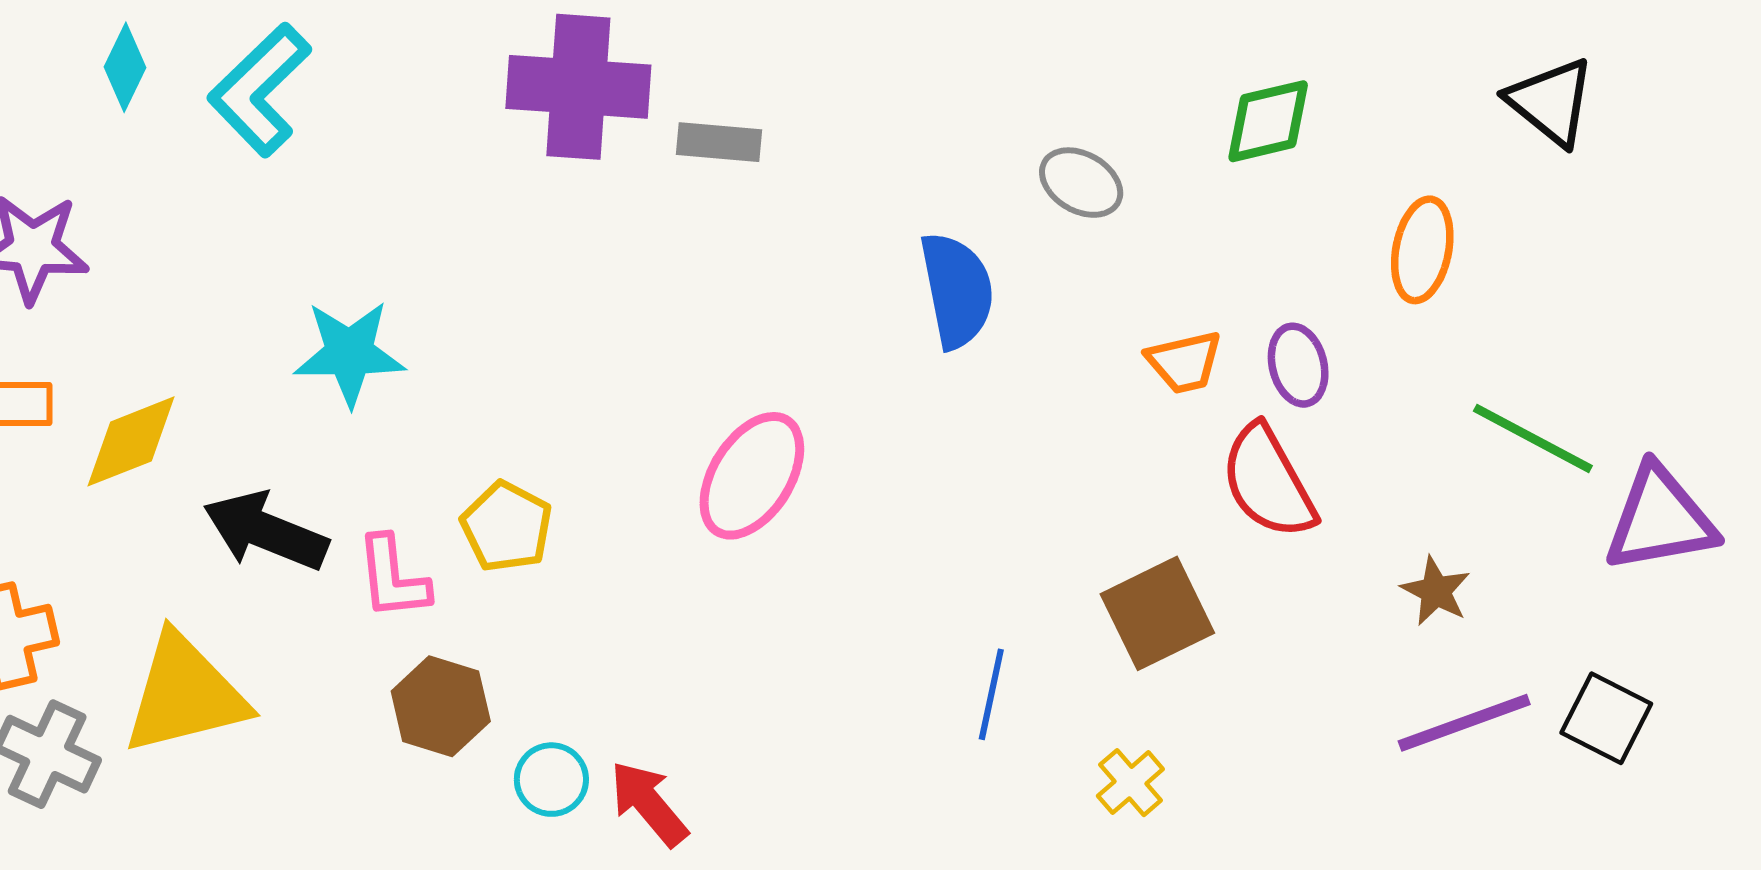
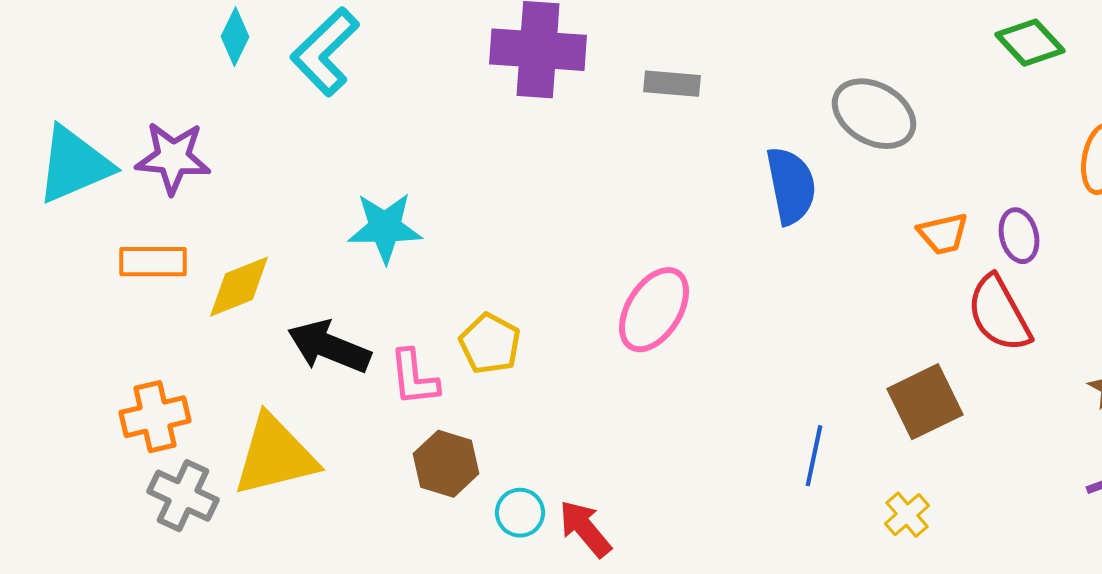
green diamond: (1268, 121) -> (1030, 43), moved, turned 60
gray rectangle: (719, 142) -> (672, 84), moved
gray ellipse: (1081, 183) -> (874, 114), size x1.5

